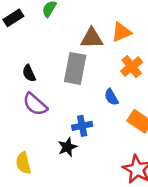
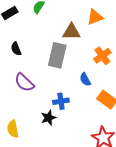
orange triangle: (121, 32) -> (95, 17), moved
black semicircle: (29, 73) -> (16, 49), moved

